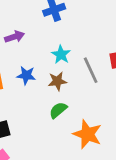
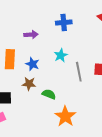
brown star: (57, 81) -> (29, 84), moved
green semicircle: (58, 110) -> (49, 94), turned 48

